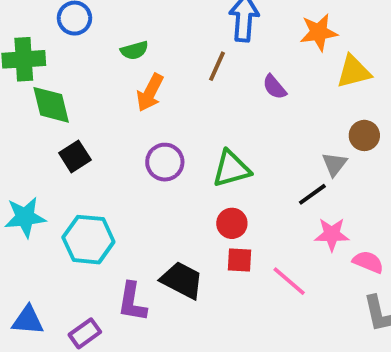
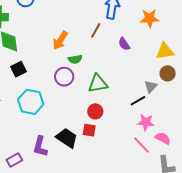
green semicircle: (134, 50) -> (75, 59), moved
yellow triangle: (354, 72) -> (165, 51), moved
cyan hexagon: (88, 240) -> (31, 102), moved
red square: (239, 260) -> (89, 130), moved
pink line: (289, 281) -> (141, 145), moved

